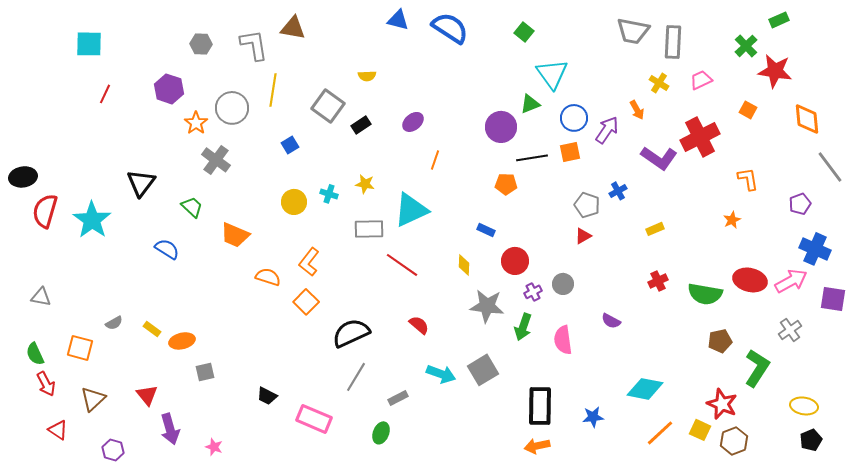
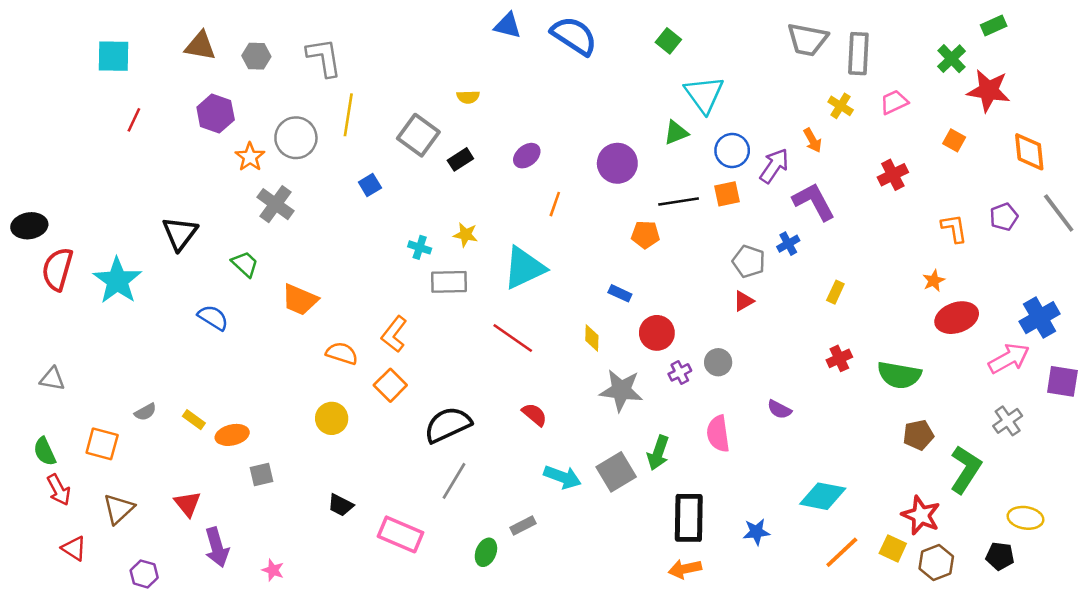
brown triangle: (293, 28) -> (200, 46), moved
purple circle: (501, 127) -> (617, 163), moved
red cross: (700, 137) -> (893, 175), size x0.6
purple L-shape: (659, 158) -> (814, 202), moved, turned -153
yellow circle: (294, 202) -> (332, 418), moved
purple pentagon: (800, 204) -> (1004, 217), moved
gray rectangle: (369, 229) -> (449, 282), moved
yellow rectangle: (655, 229) -> (835, 292), turned -42
blue cross: (815, 249) -> (1040, 318), turned 36
red ellipse: (750, 280) -> (957, 318), moved, turned -32
green arrow: (523, 327) -> (658, 453), moved
gray rectangle: (398, 398) -> (523, 526), moved
black pentagon: (811, 440) -> (1000, 556), moved, turned 30

